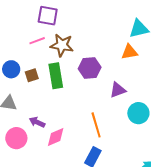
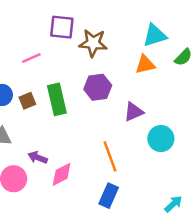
purple square: (48, 16) -> (62, 27), moved
brown star: (62, 45) -> (93, 43), moved

